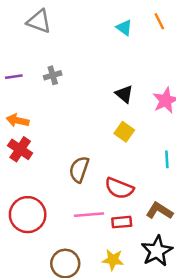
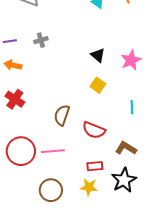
orange arrow: (18, 120) -> (13, 65), moved
pink line: (89, 215) -> (53, 151), moved
red rectangle: (122, 222) -> (95, 166), moved

